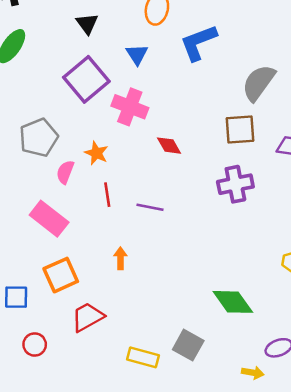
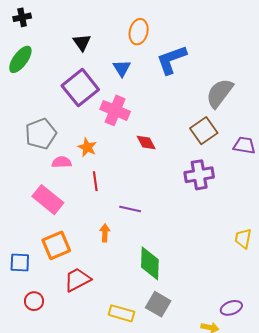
brown square: (240, 129) -> (204, 131), turned -32
pink semicircle: (65, 172) -> (62, 162), turned 66
purple line: (150, 207) -> (130, 209), moved
green diamond: (233, 302) -> (150, 263), moved, turned 36

